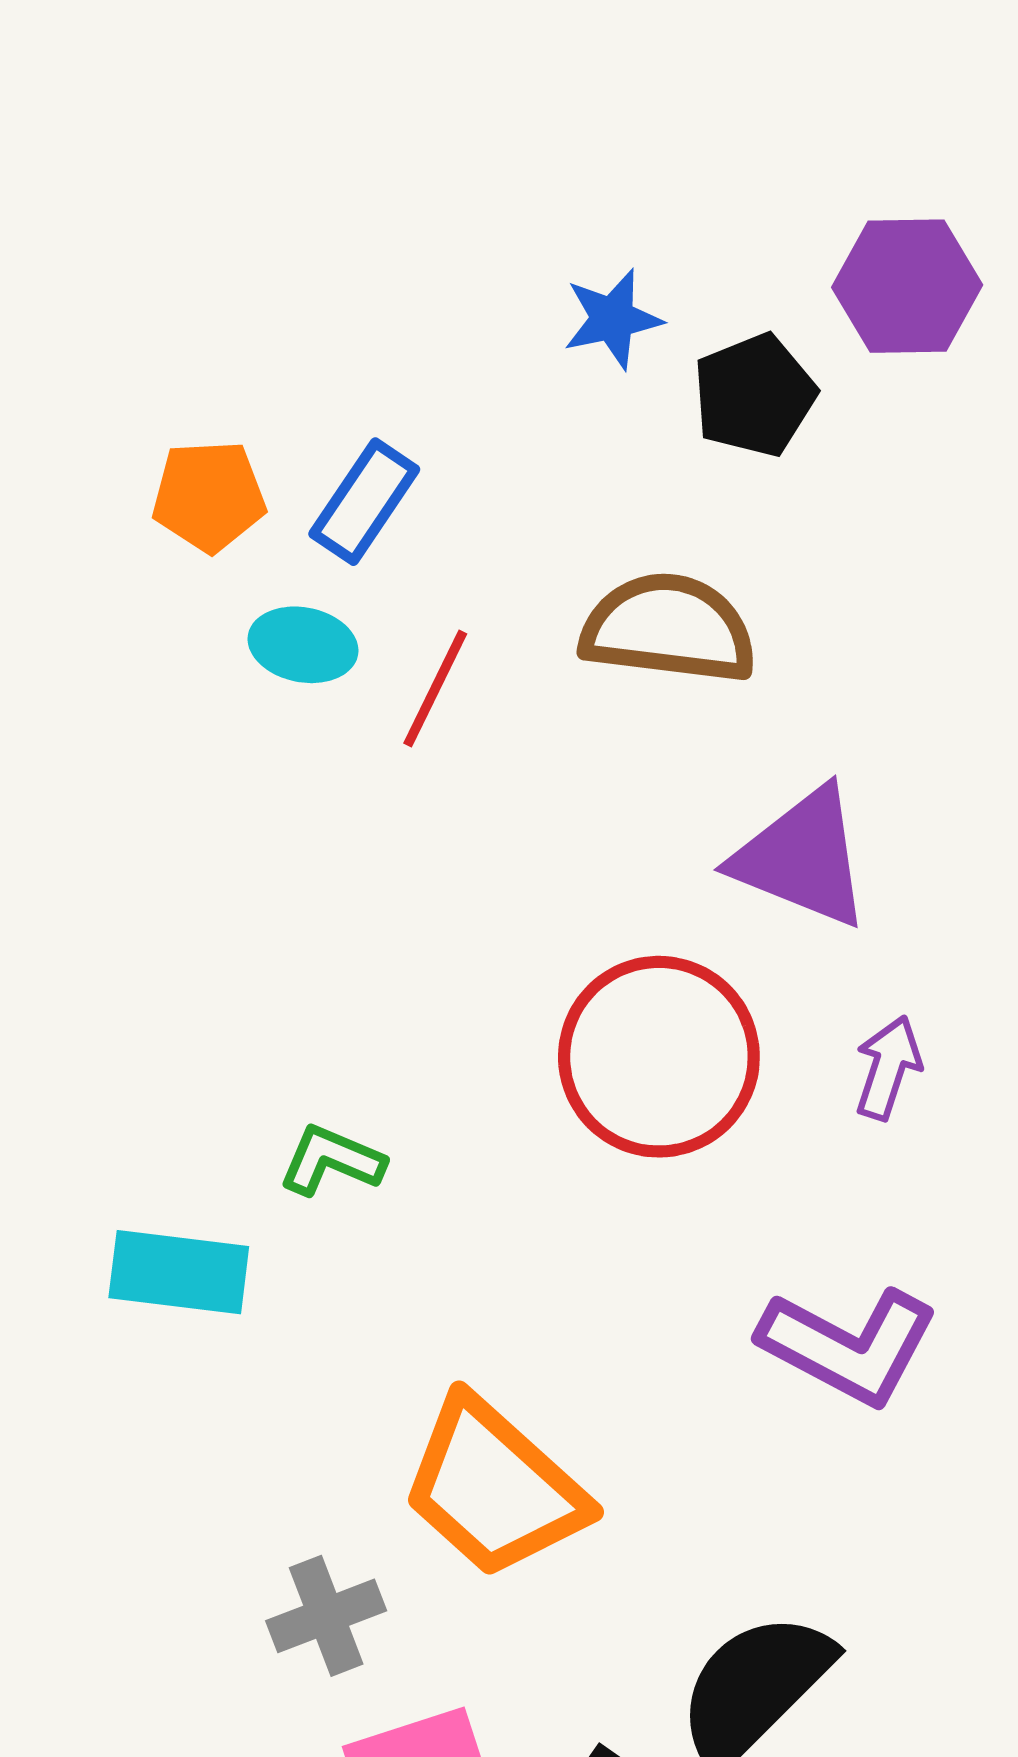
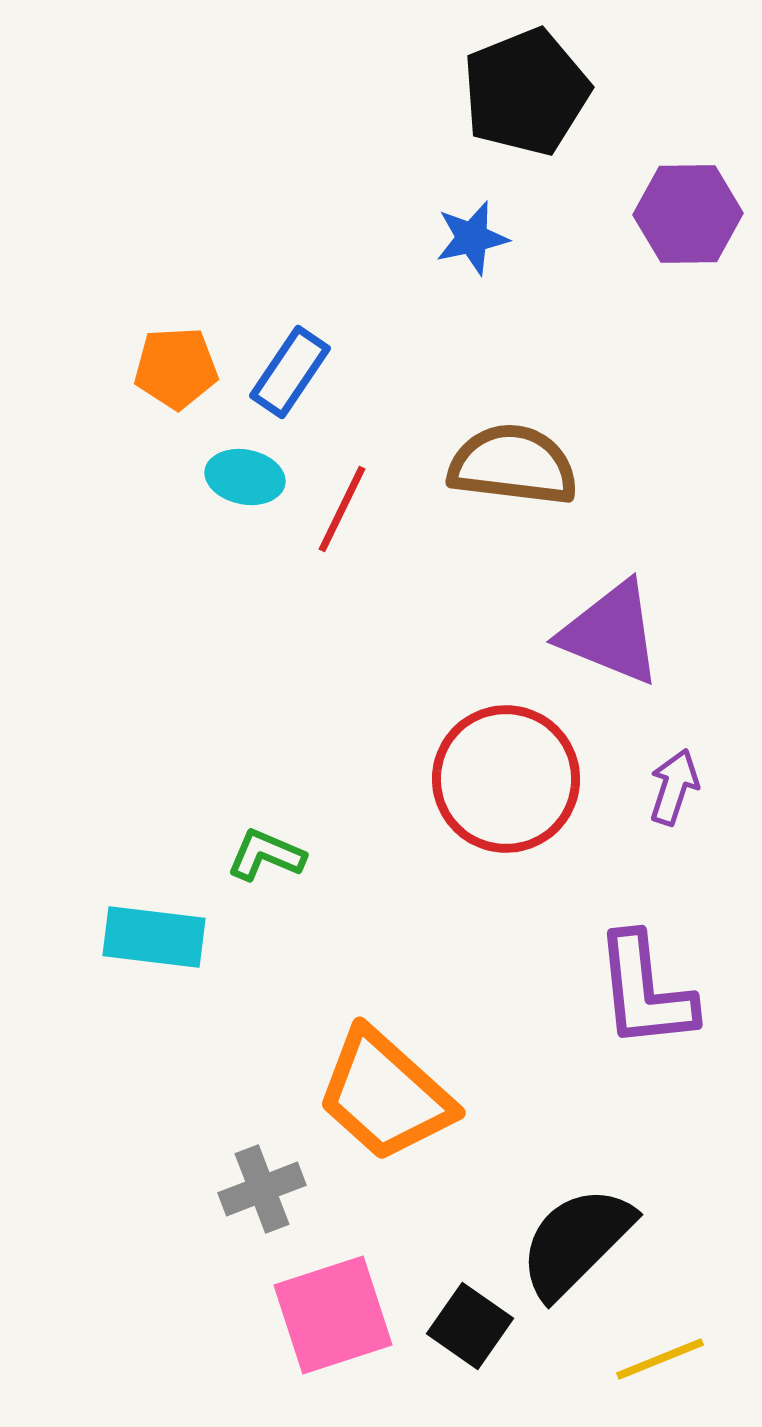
black pentagon: (754, 395) -> (526, 92), moved, size x1.4
purple L-shape: (848, 1346) -> (645, 991), turned 56

